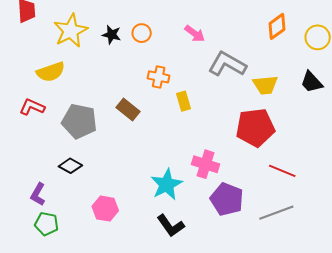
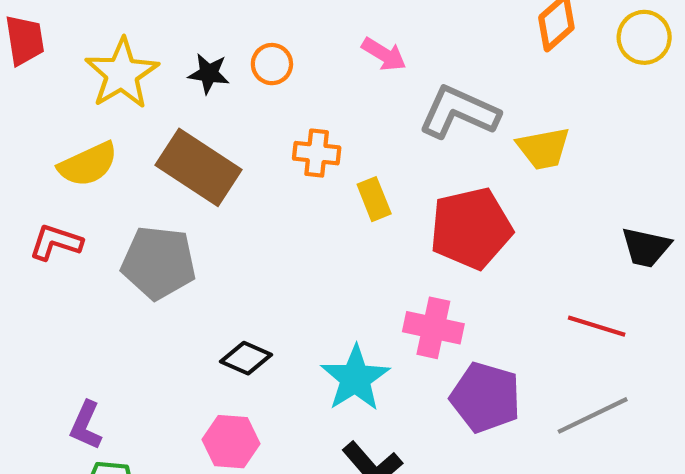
black trapezoid: (311, 82) -> (646, 247), moved, turned -30
brown rectangle: (128, 110) -> (198, 167), moved, size x1.6
red pentagon: (255, 128) -> (471, 228), moved
black diamond: (70, 166) -> (246, 358), moved

